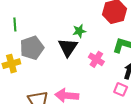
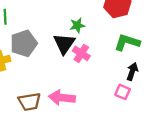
pink cross: (96, 59) -> (81, 53), moved

